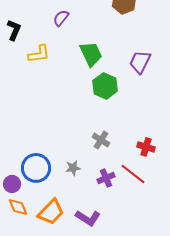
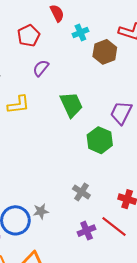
green hexagon: (105, 86) -> (100, 140), moved
gray star: (73, 168) -> (41, 211), moved

